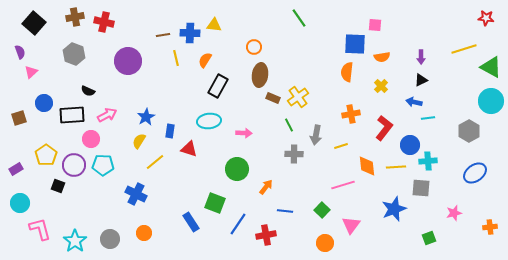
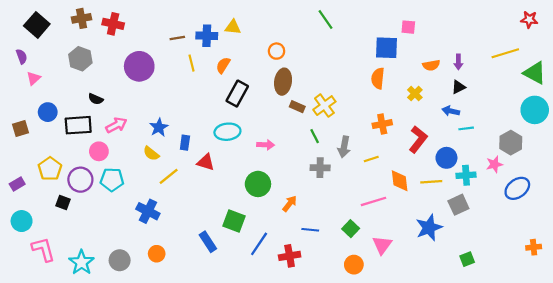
orange semicircle: (382, 57) -> (431, 65), moved
yellow semicircle: (139, 141) -> (151, 153), turned -84
gray square: (421, 188) -> (458, 205), turned -30
pink star: (454, 213) -> (494, 164), moved

